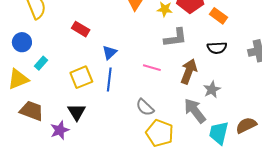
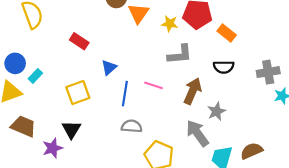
blue circle: (22, 42) -> (15, 63), moved
blue line: (109, 80) -> (125, 94), moved
gray semicircle: (145, 107) -> (132, 126), moved, turned 138

